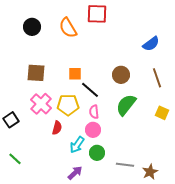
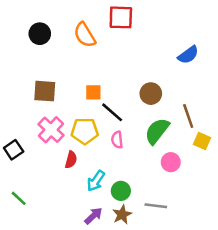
brown line: (157, 78) -> (188, 116), moved
pink circle: (93, 130) -> (171, 162), moved
brown star: (150, 172) -> (122, 215), moved

